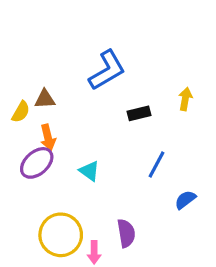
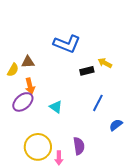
blue L-shape: (107, 70) -> (67, 44), turned 52
yellow arrow: (185, 99) -> (105, 63), moved, turned -72

